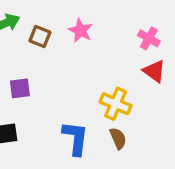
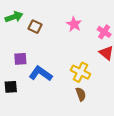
pink star: (80, 30) -> (74, 24), moved
blue L-shape: (75, 138) -> (41, 74), moved, turned -65

